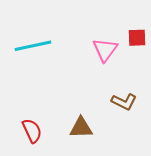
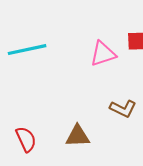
pink triangle: (105, 50) -> (103, 54), turned 36

